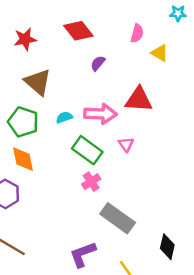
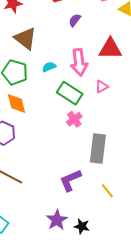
pink arrow: (100, 114) -> (79, 62), turned 84
pink triangle: (126, 144) -> (102, 87), turned 40
gray rectangle: (118, 218) -> (98, 149), turned 64

